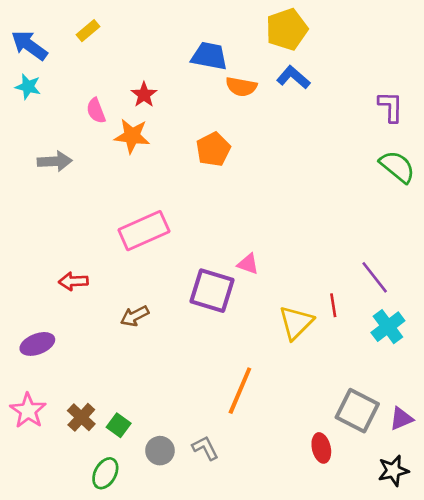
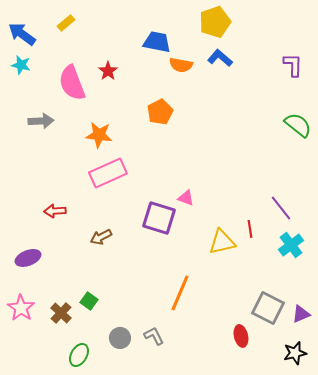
purple L-shape: (391, 107) -> (293, 65), moved
pink semicircle: (96, 111) -> (72, 83), size x1.8
orange star: (132, 136) -> (99, 135), moved
yellow triangle: (296, 323) -> (222, 242), turned 32
green square: (119, 425) -> (89, 301), moved

